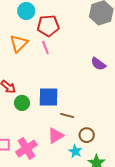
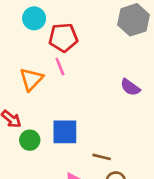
orange triangle: (19, 43) -> (31, 79), moved
brown line: (67, 116) -> (102, 157), moved

